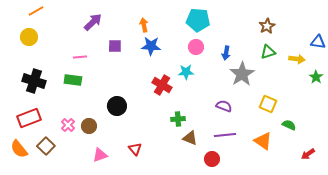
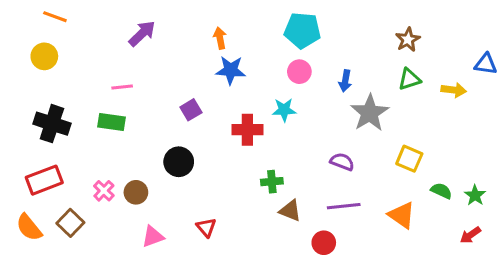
orange line: (36, 11) -> (55, 17), turned 49
purple square: (115, 46) -> (191, 110), moved, turned -32
green star: (316, 77) -> (475, 195), moved
red cross: (162, 85) -> (247, 130), turned -30

